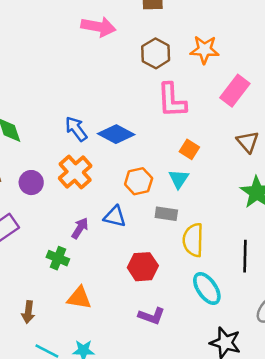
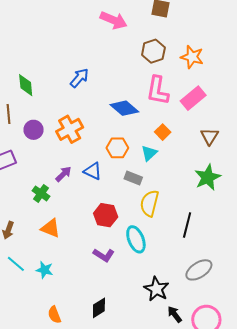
pink rectangle: (235, 91) -> (193, 98), moved
blue arrow: (76, 129) -> (79, 78), moved, turned 65
blue diamond: (116, 134) -> (124, 108), moved
cyan ellipse: (207, 289) -> (136, 239), moved

